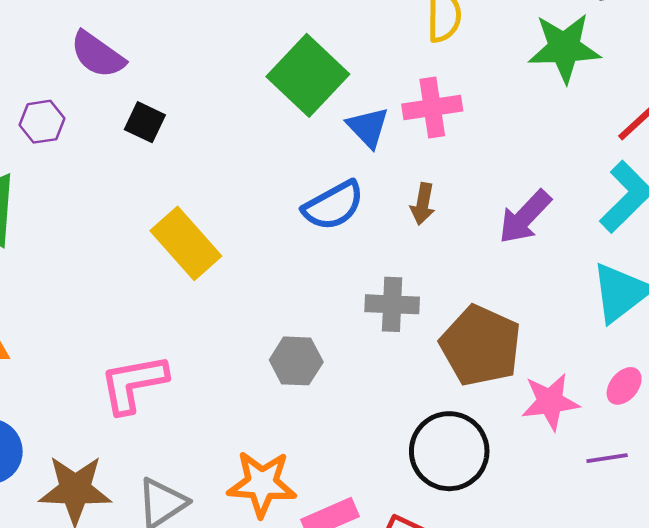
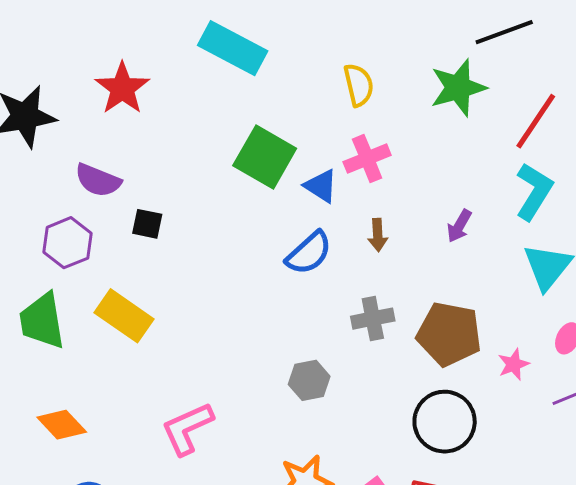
purple hexagon: (42, 122) -> (67, 243), size x1.4
purple arrow: (525, 217) -> (459, 226), size x0.7
yellow rectangle: (186, 243) -> (124, 316), moved
pink star: (550, 402) -> (514, 364), size x0.7

